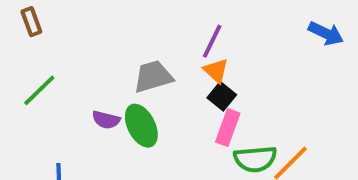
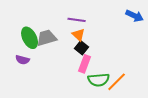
purple line: (212, 41) -> (77, 20), turned 72
green ellipse: (141, 126) -> (30, 38), moved

